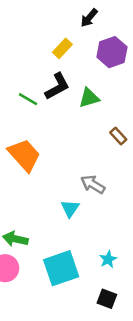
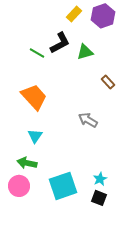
yellow rectangle: (62, 48) -> (74, 14), moved
cyan triangle: (70, 208) -> (35, 136), moved
black square: (107, 299) -> (99, 198), moved

